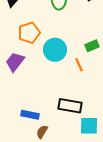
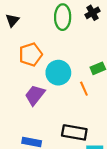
purple trapezoid: (15, 62) -> (35, 95), moved

